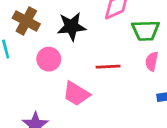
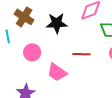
pink circle: (49, 59) -> (32, 52), moved

